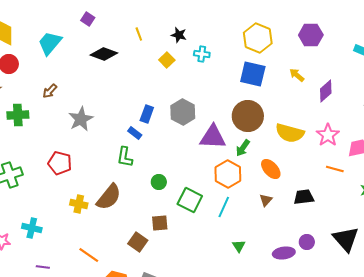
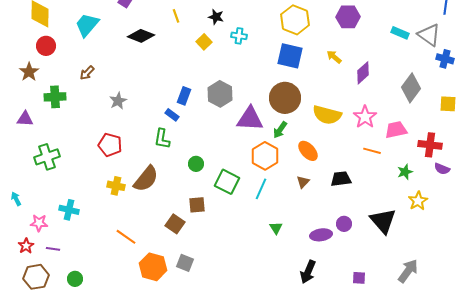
gray star: (81, 119) -> (118, 101), size x0.7
red pentagon: (60, 163) -> (110, 145), moved
purple line: (43, 267) -> (53, 249), moved

